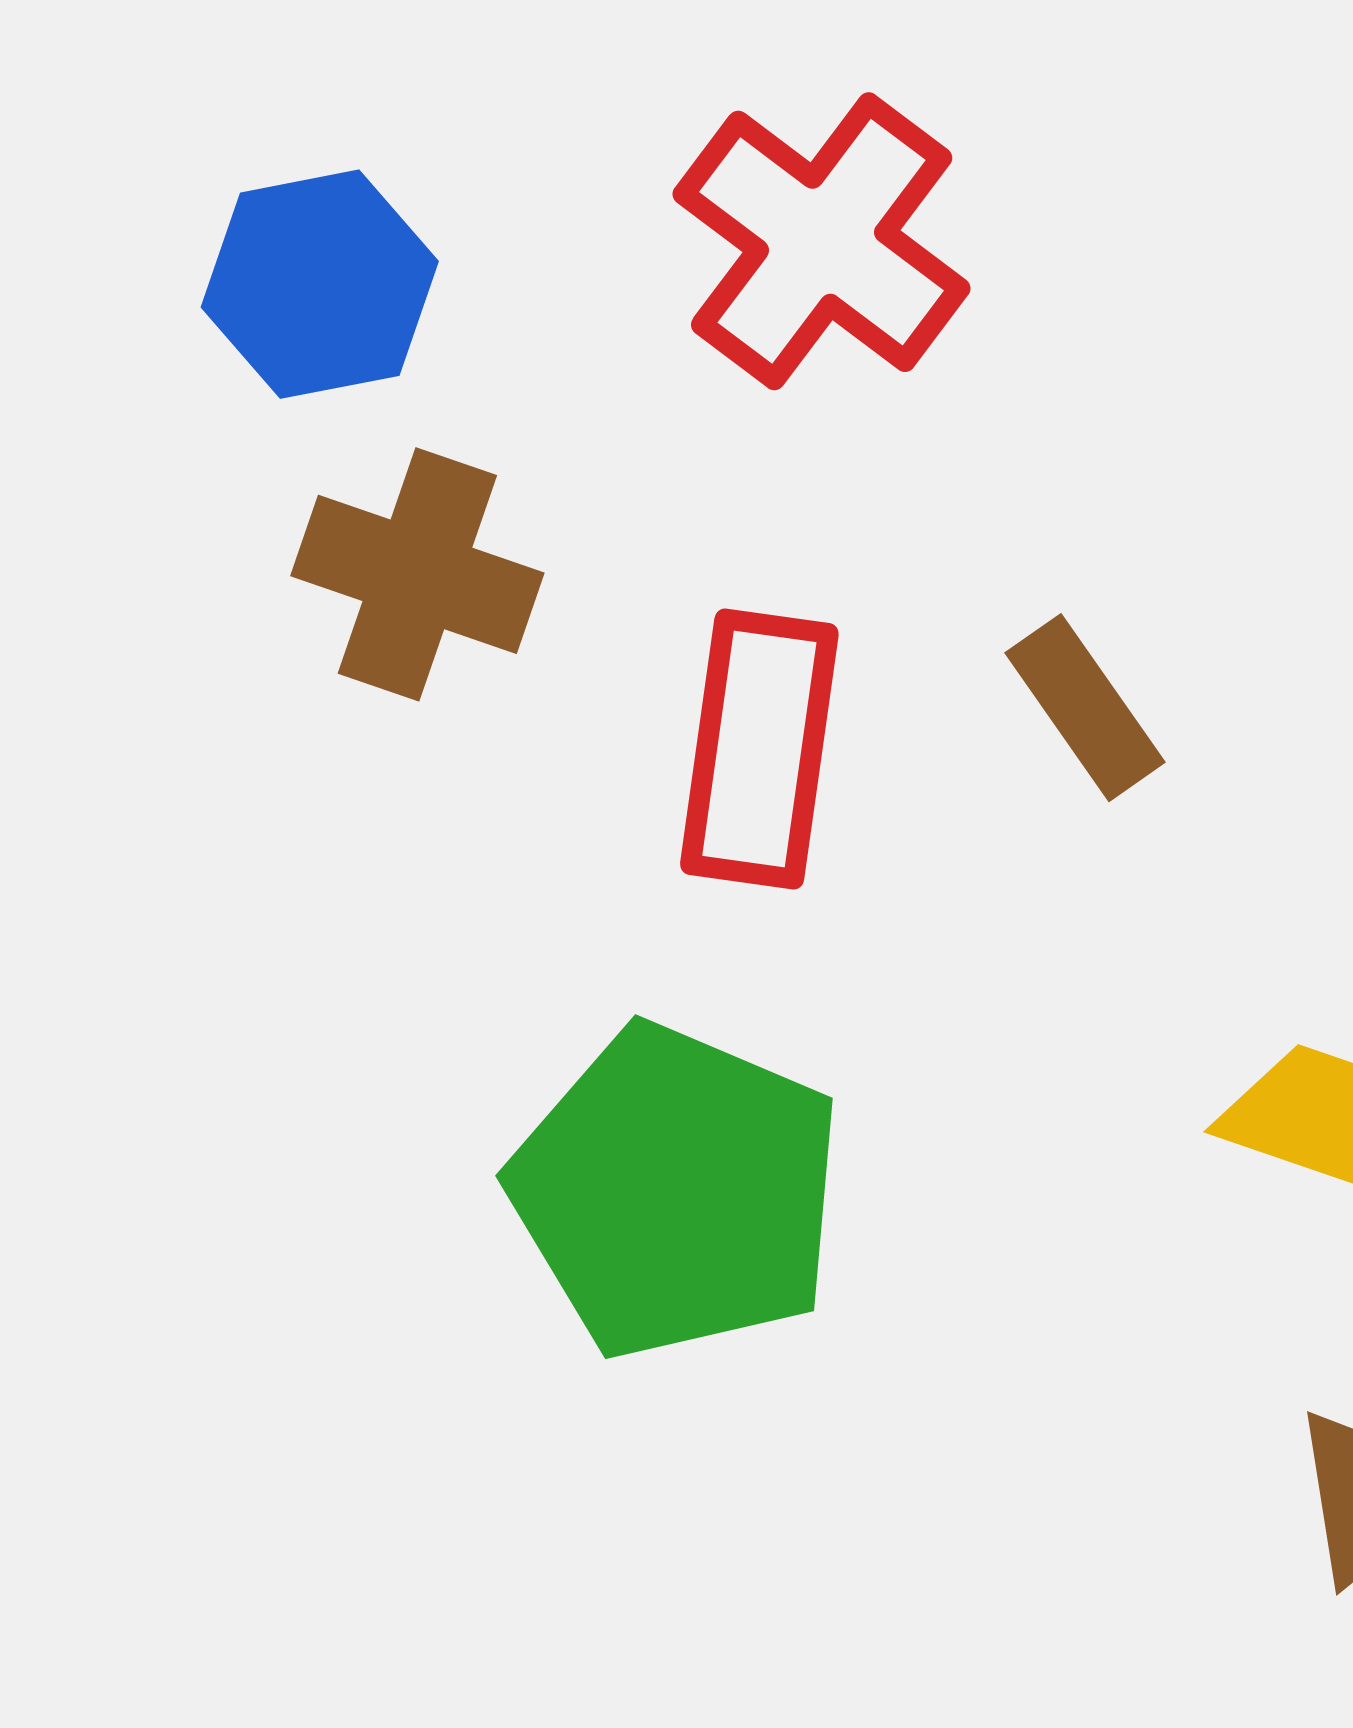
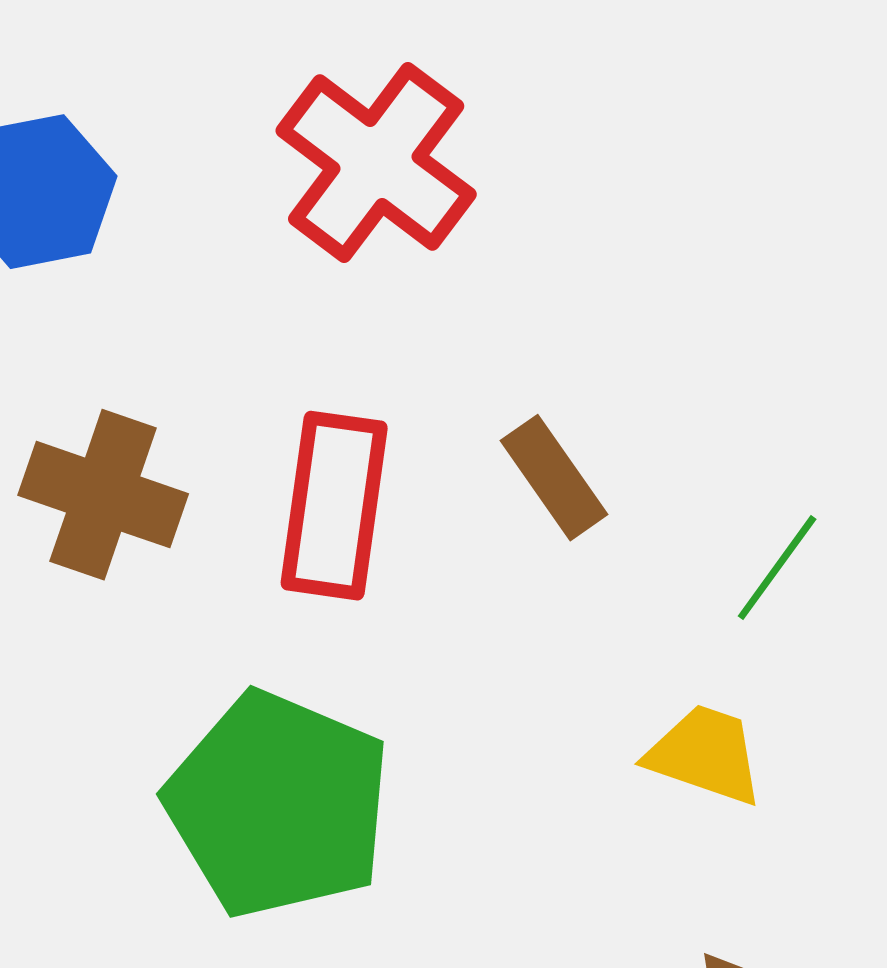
brown cross: (417, 574) -> (103, 495), moved

